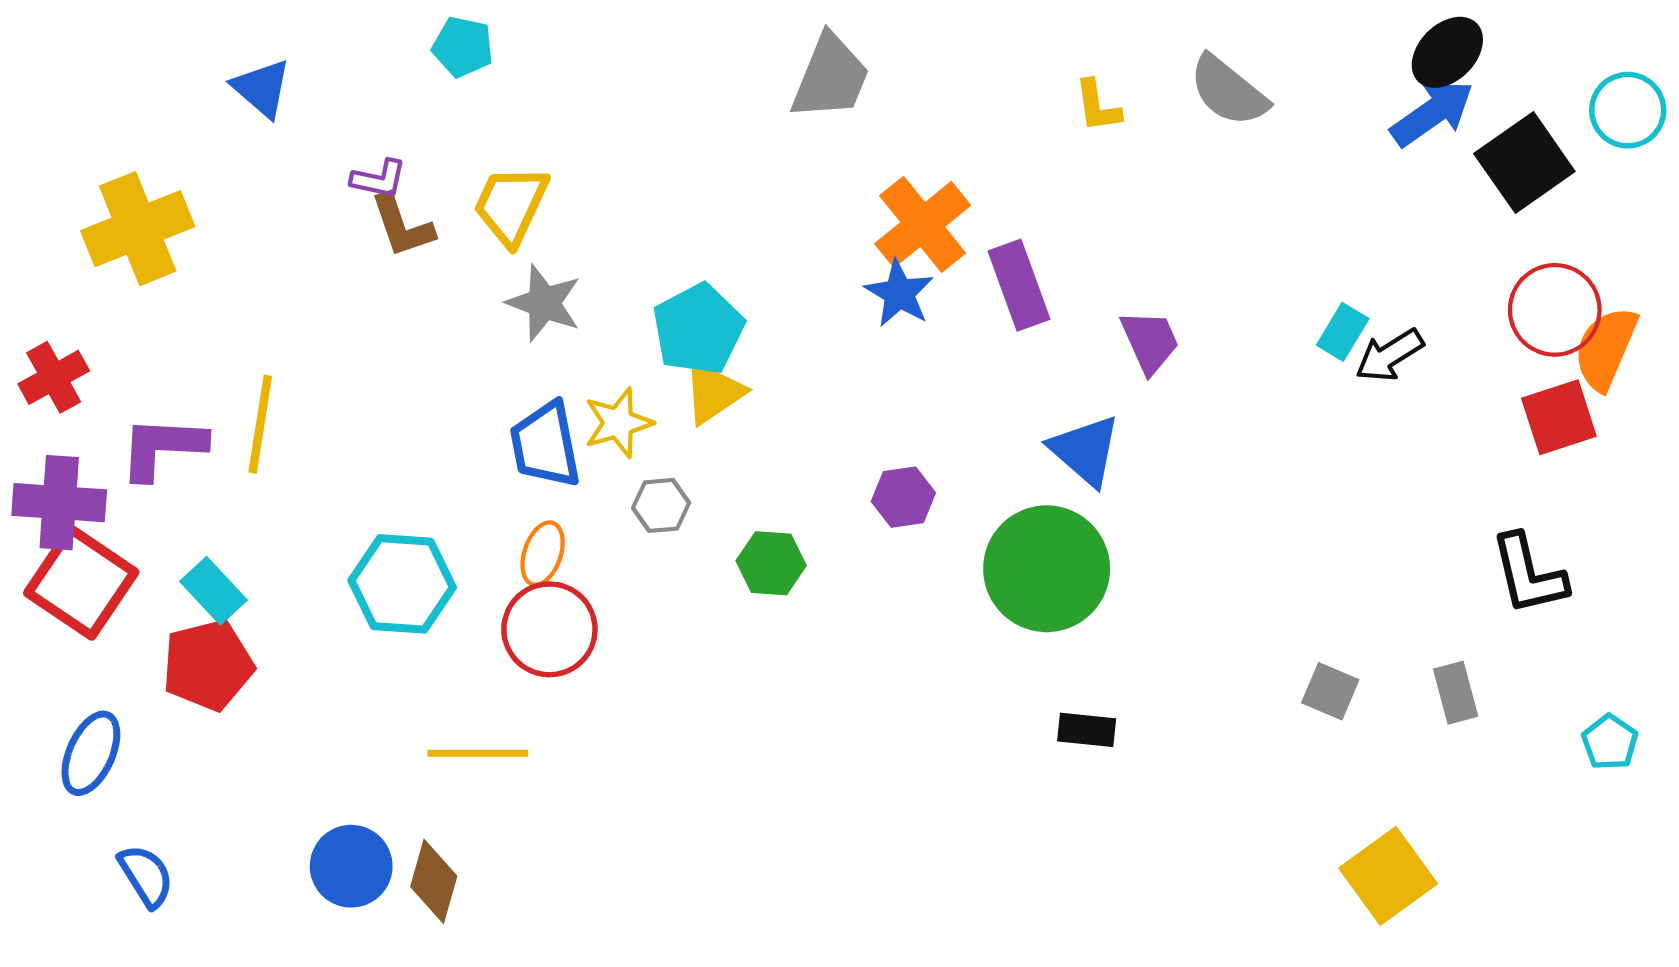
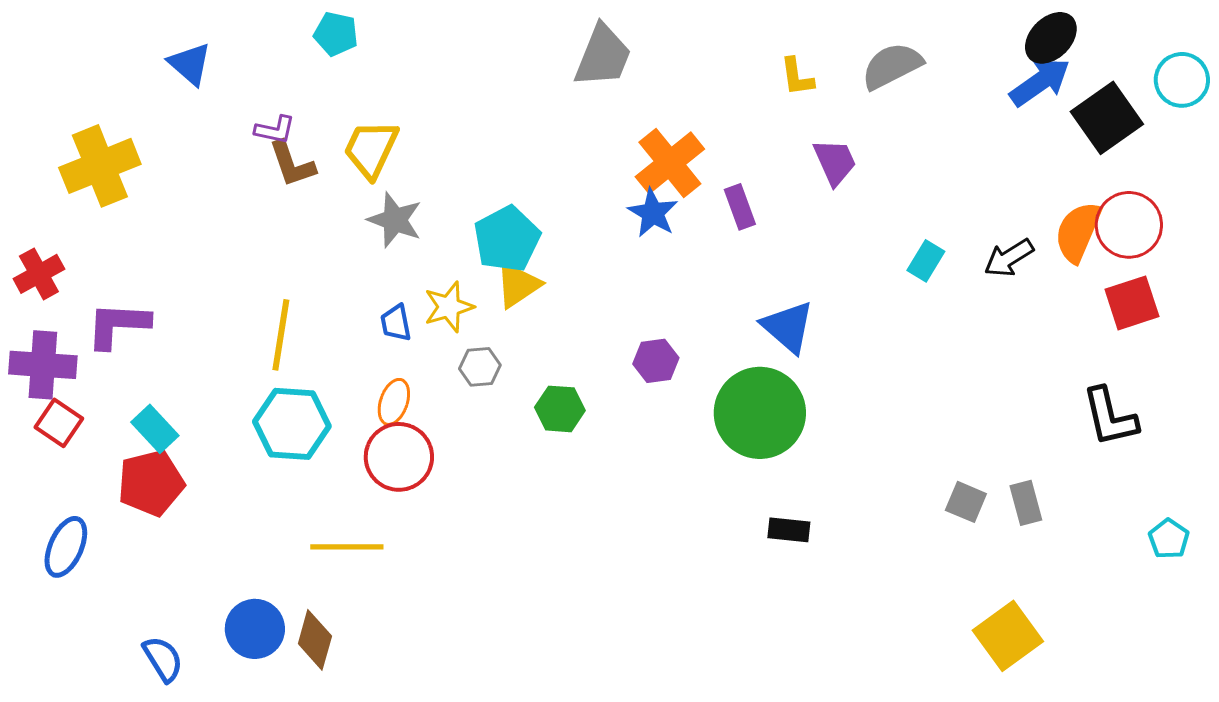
gray semicircle: (1228, 91) -> (892, 66), turned 114
purple rectangle: (1019, 285) -> (740, 207), size x0.7
cyan rectangle: (1343, 332) -> (926, 261), moved
purple trapezoid: (1150, 342) -> (835, 162), moved
orange semicircle: (1606, 348) -> (1078, 232), moved
yellow line: (260, 424) -> (281, 335), moved
blue trapezoid: (545, 445) -> (396, 323), size x0.6
red square: (81, 583) -> (59, 423), size x0.6
gray rectangle: (1456, 693) -> (1026, 503), moved
blue semicircle: (146, 876) -> (163, 659), moved

